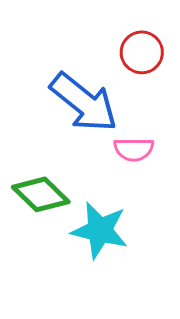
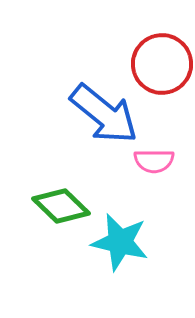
red circle: (142, 52) -> (162, 64), size x1.4

